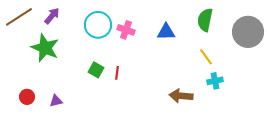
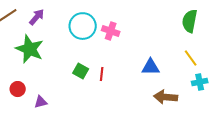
blue triangle: (166, 32) -> (151, 67), moved
red circle: (27, 97) -> (18, 89), moved

